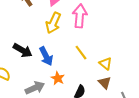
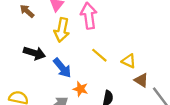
black arrow: (23, 50) -> (34, 53), moved
brown triangle: (105, 83) -> (141, 80), moved

